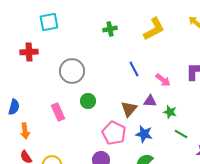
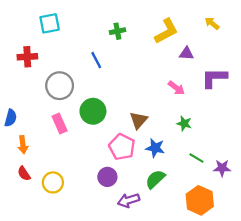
blue line: (134, 69) -> (96, 60), moved
gray circle: (72, 71) -> (60, 86), moved
green circle: (88, 101) -> (93, 111), size x1.5
purple triangle: (150, 101) -> (186, 53), moved
green line: (181, 134) -> (196, 158), moved

